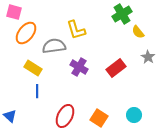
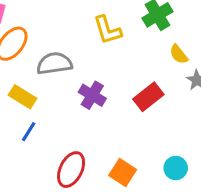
yellow L-shape: (76, 30) -> (107, 30), moved
yellow semicircle: (138, 32) -> (179, 54), moved
blue line: (37, 91) -> (29, 132), turned 32

